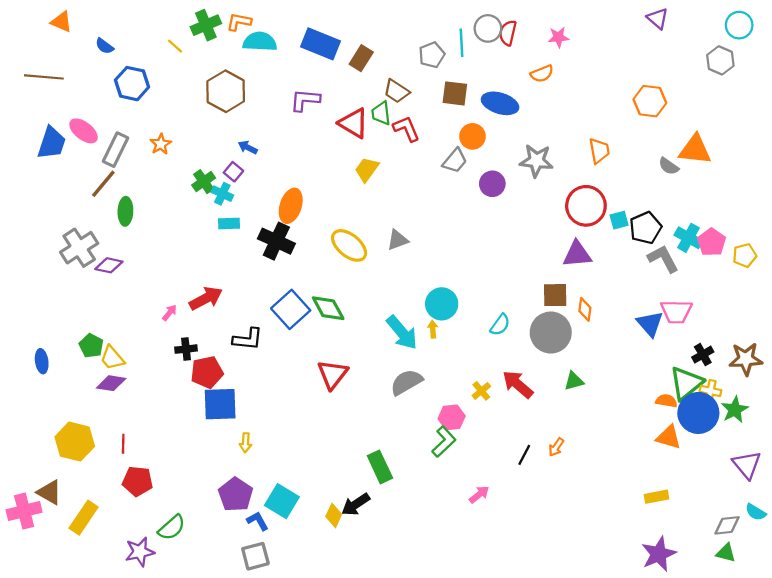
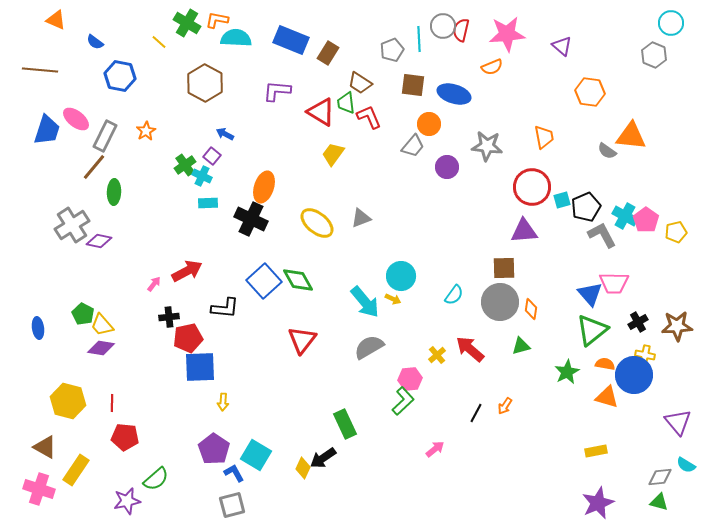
purple triangle: (658, 19) -> (562, 46), moved
green cross: (206, 25) -> (187, 23), turned -36
pink star: (558, 37) -> (507, 34), size x1.8
orange diamond: (585, 309) -> (531, 309), moved
yellow arrow: (433, 329) -> (393, 299), turned 119
green triangle: (686, 383) -> (592, 330), moved
green star: (735, 410) -> (567, 372), moved
pink cross: (24, 511) -> (39, 489), moved, turned 32

